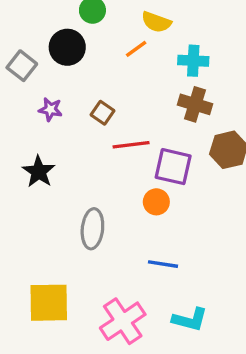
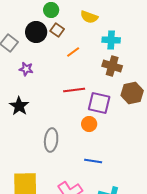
orange line: (136, 49) -> (73, 52), moved
brown square: (103, 113) -> (57, 30), moved

